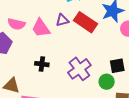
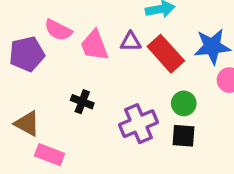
black square: (117, 66) -> (183, 136), moved
green circle: (107, 82) -> (184, 103), moved

